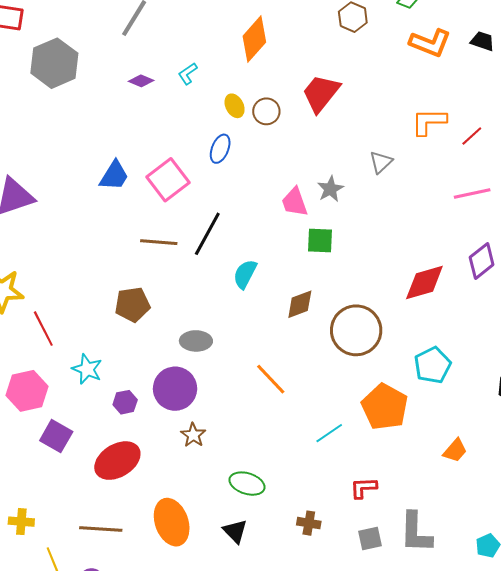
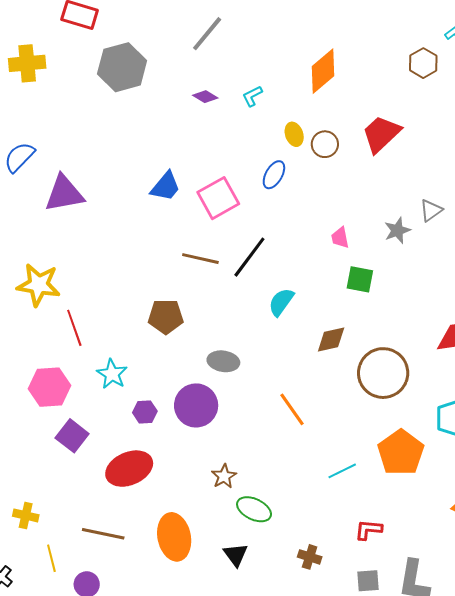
gray star: (330, 189) -> (397, 230), moved
pink trapezoid: (295, 202) -> (340, 238), size x0.7
brown star: (193, 435) -> (224, 476), moved

